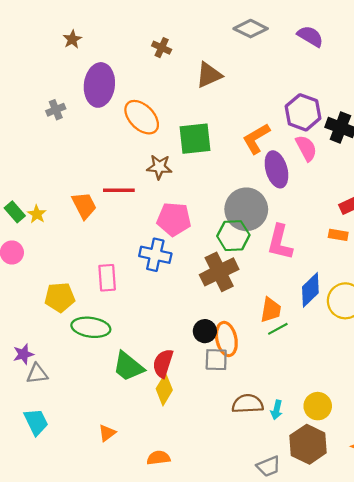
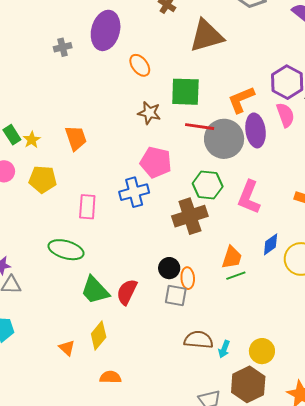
brown triangle: (209, 75) -> (206, 36), size x1.4
orange ellipse: (142, 117) -> (140, 65), size x0.7
red line: (119, 190) -> (200, 127), moved
gray circle: (246, 209) -> (224, 139), moved
blue cross: (155, 255) -> (134, 192), turned -36
blue diamond: (310, 290) -> (271, 244), size x0.7
yellow pentagon: (60, 297) -> (43, 179), moved
orange ellipse: (226, 339) -> (188, 278), size x0.7
yellow diamond: (164, 389) -> (99, 336), moved
orange triangle: (107, 433) -> (67, 348), turned -48

